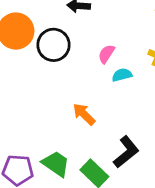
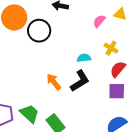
pink semicircle: (106, 54) -> (99, 21), moved
black L-shape: (126, 152) -> (80, 81), moved

